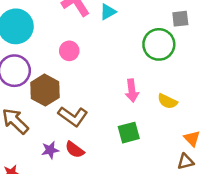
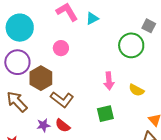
gray square: (180, 19) -> (149, 26), turned 32

